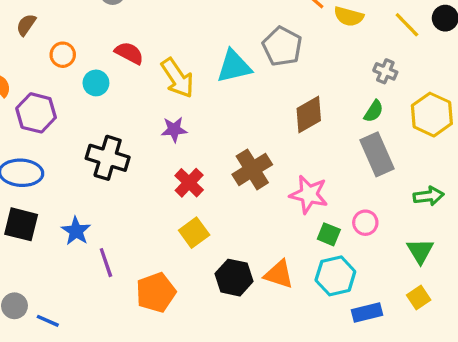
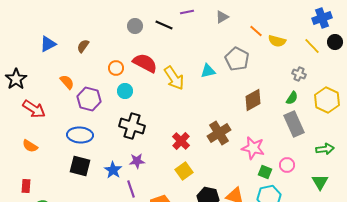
red semicircle: (129, 53) -> (145, 63), size x1.4
orange circle: (63, 55) -> (116, 68), moved
cyan triangle: (234, 66) -> (208, 71), size x0.7
cyan circle: (96, 83) -> (125, 91), moved
purple star: (174, 130) -> (137, 161), moved

